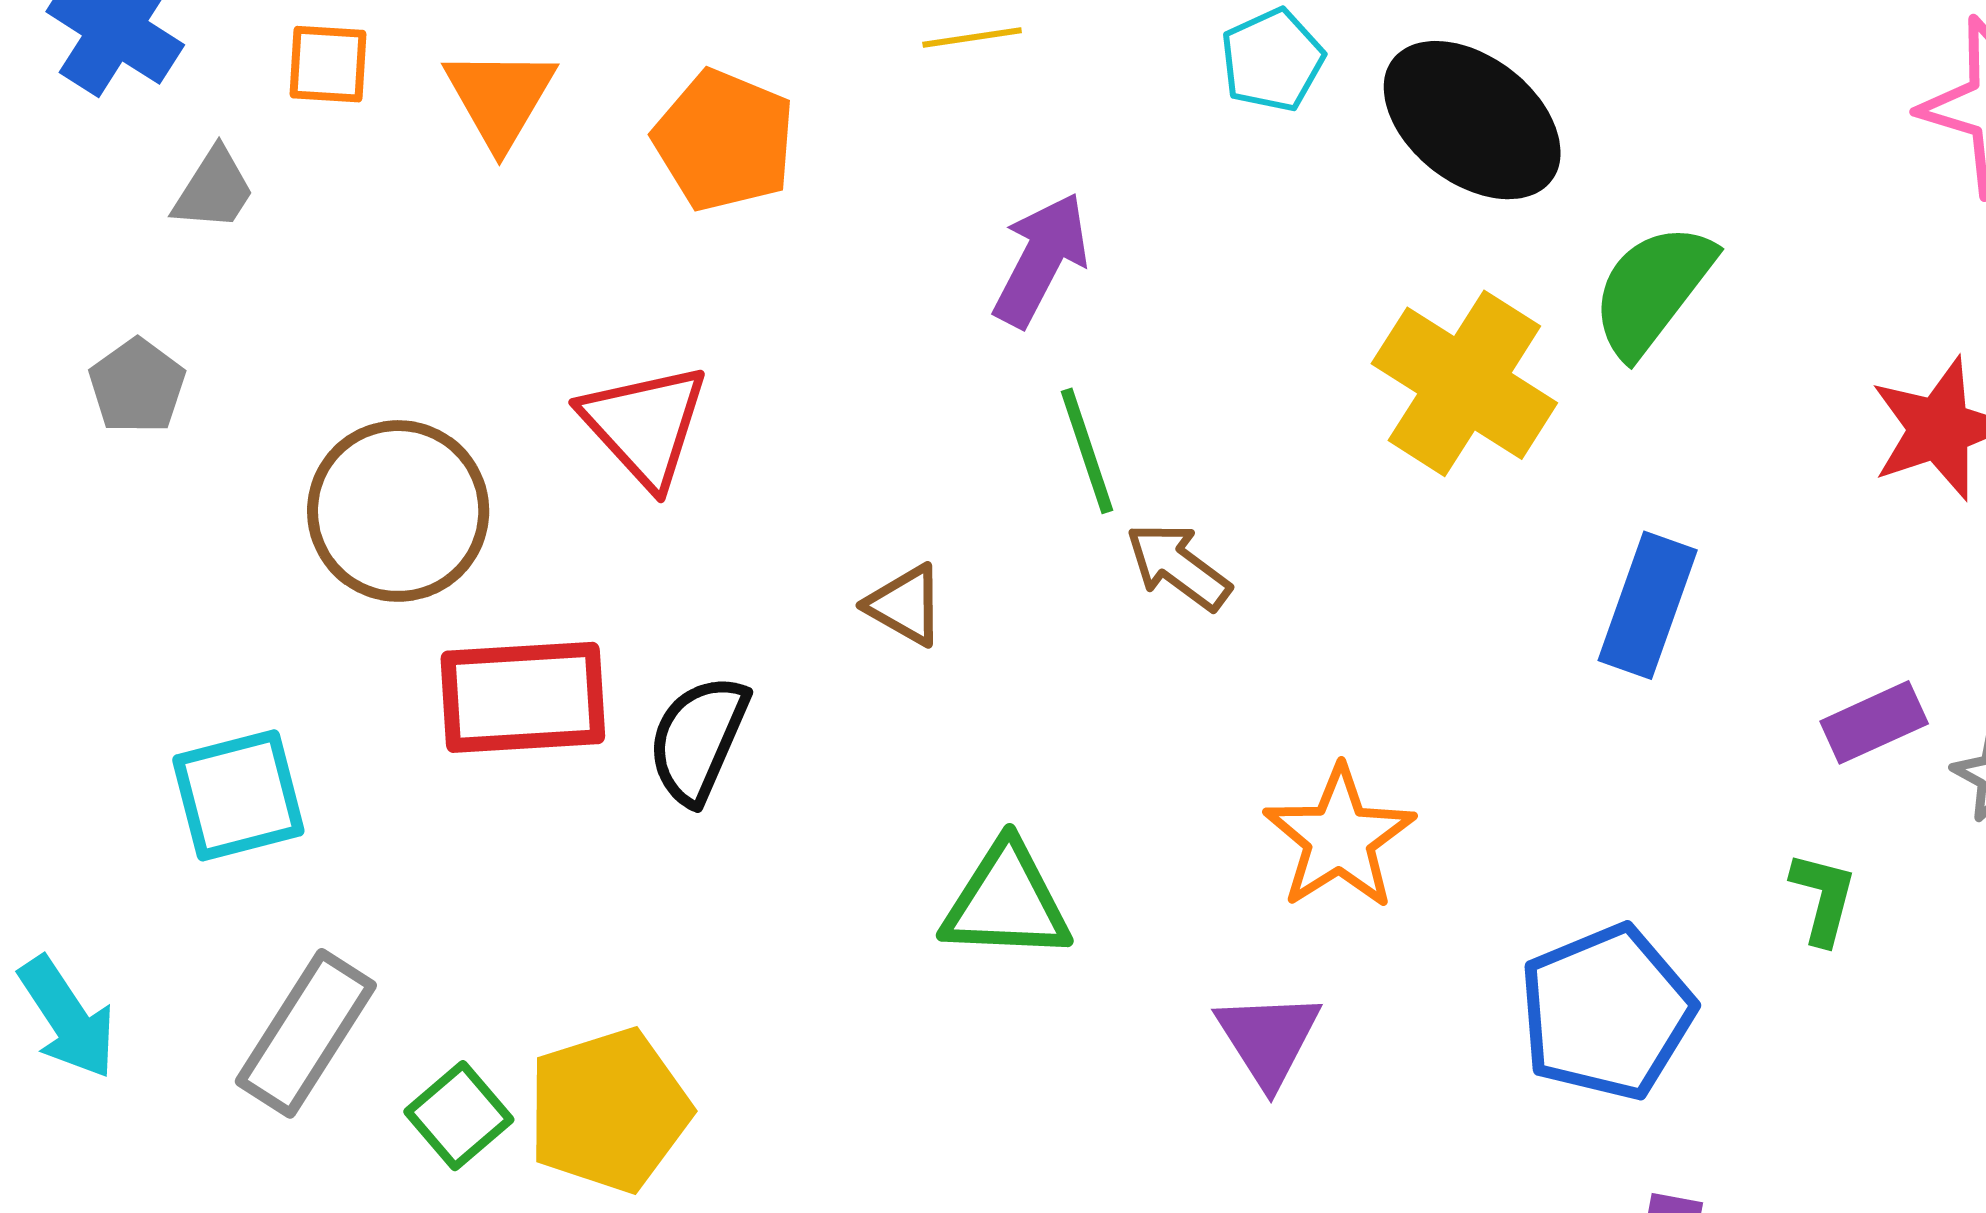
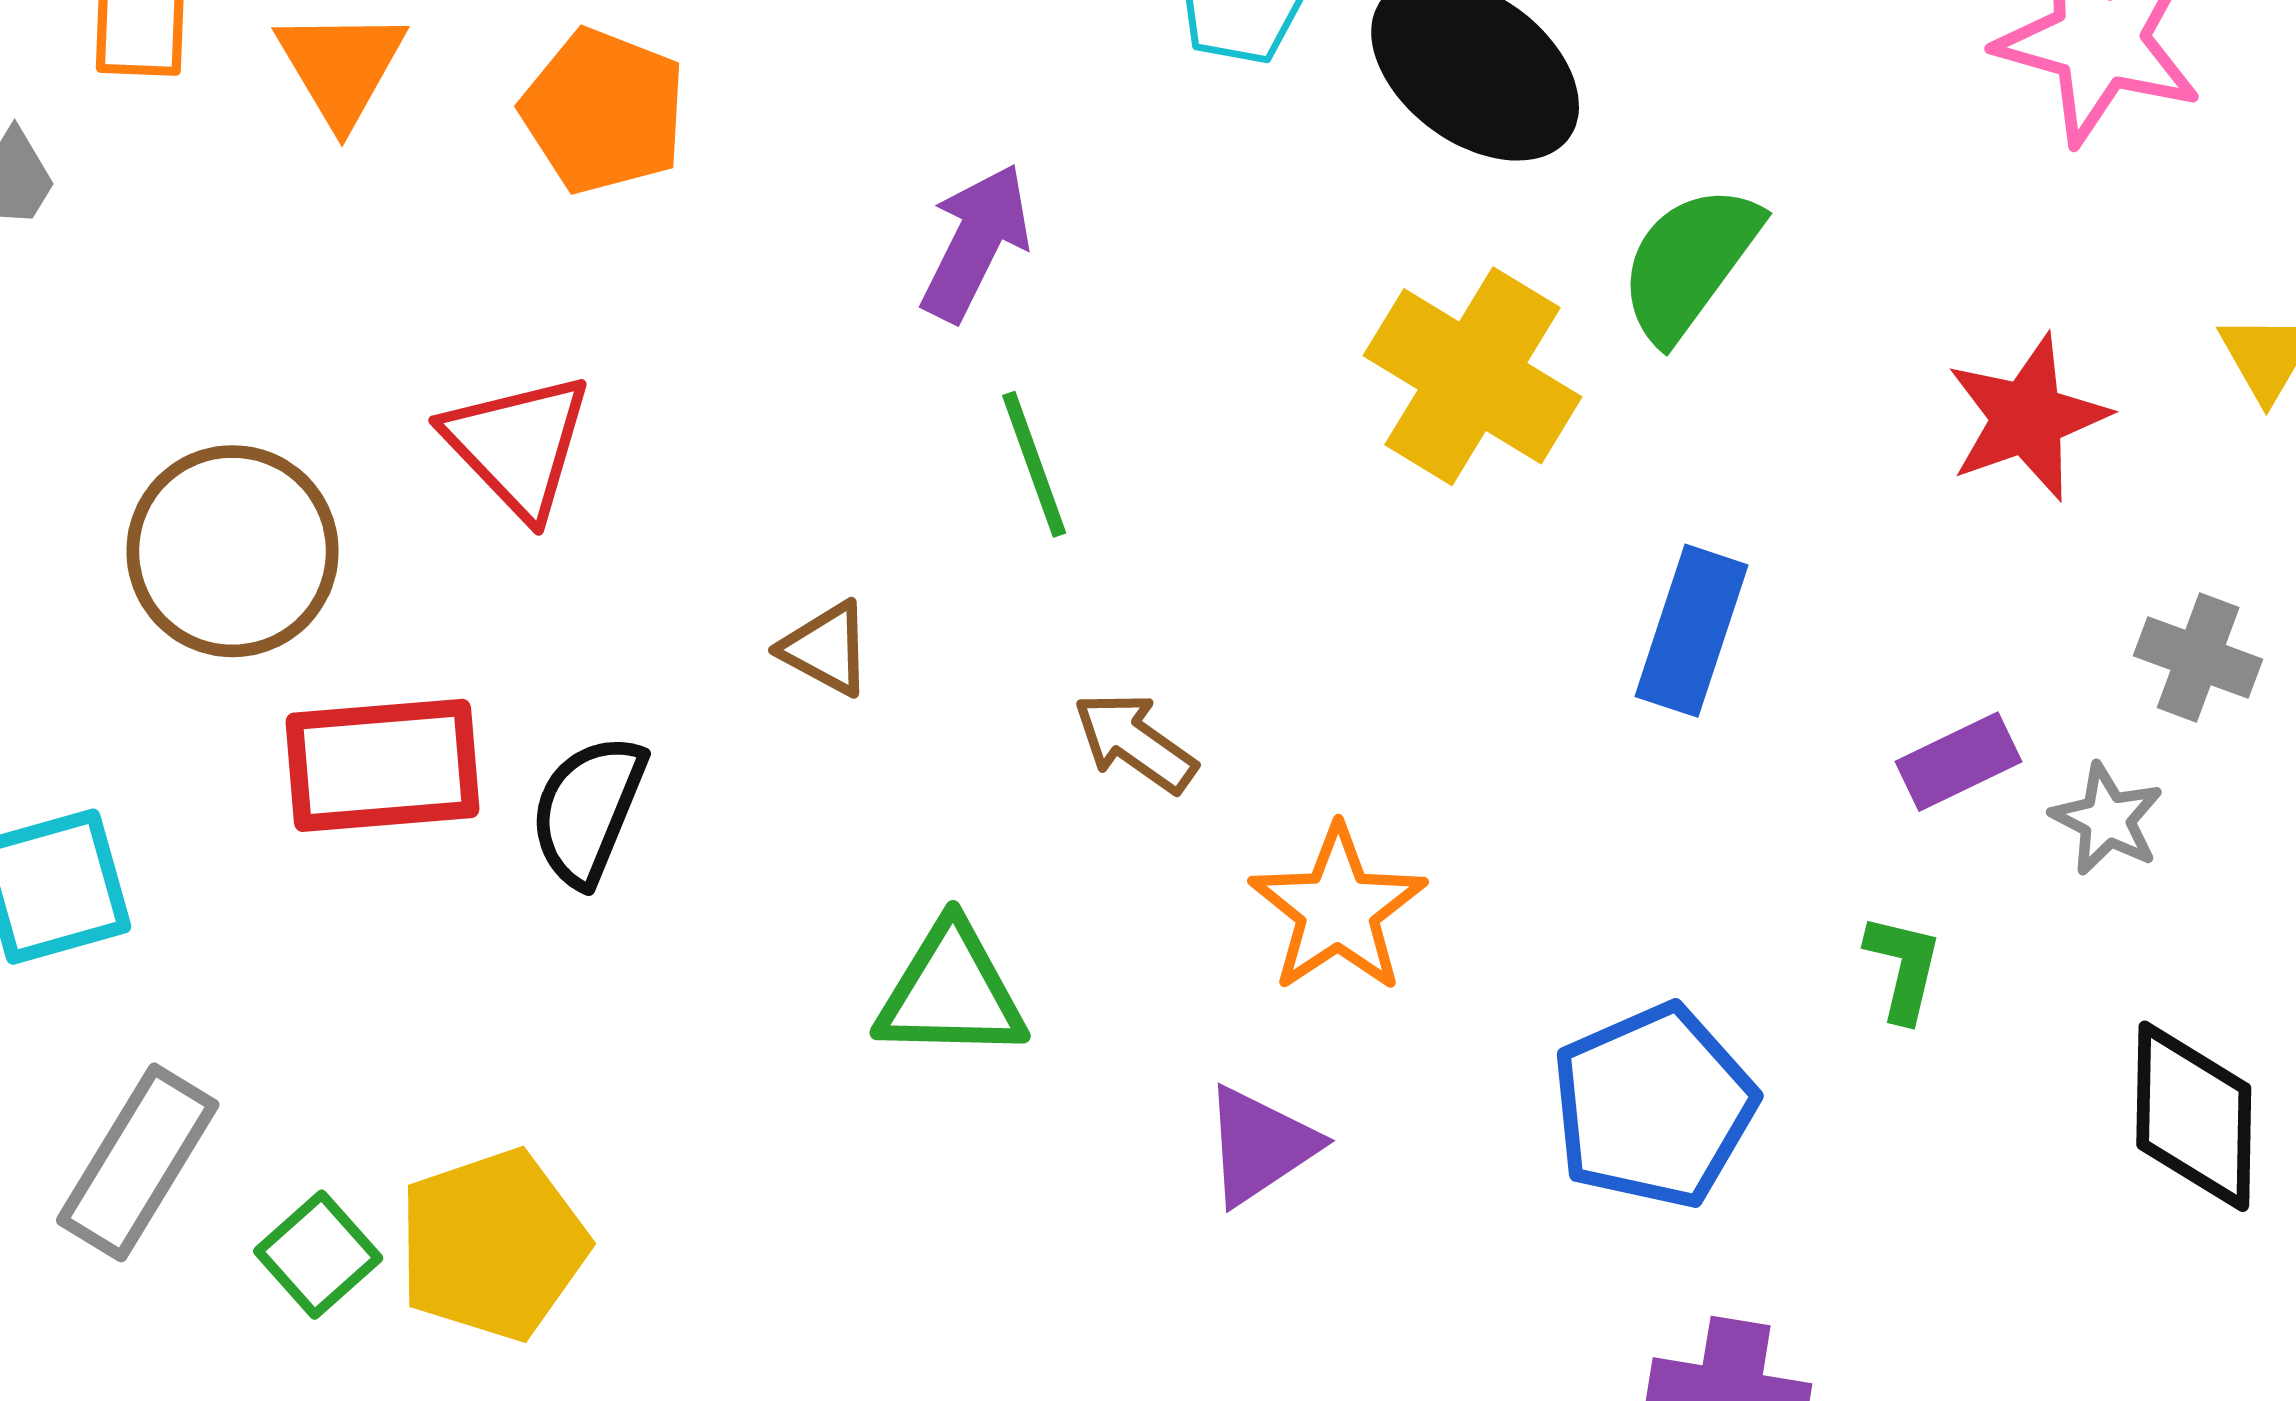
brown arrow: (1178, 566) -> (1135, 742), moved
purple triangle: (1268, 1039) -> (1260, 1145), turned 30

